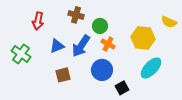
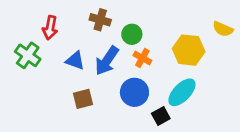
blue triangle: (57, 46) -> (75, 61), turned 42
green cross: (21, 54) -> (28, 55), moved
cyan ellipse: (151, 68) -> (182, 92), moved

